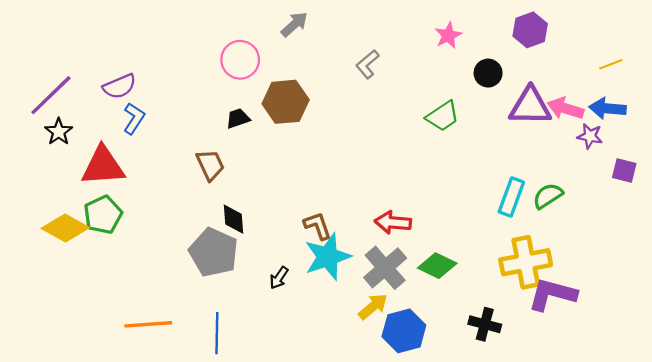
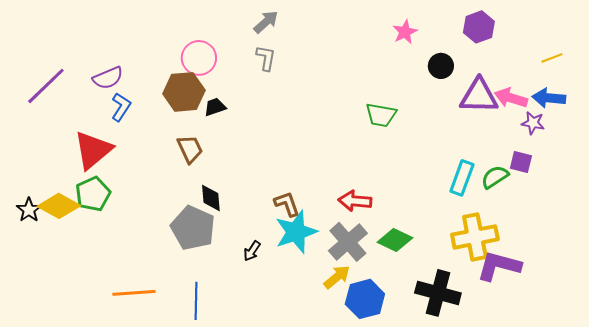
pink circle: (240, 60) -> (199, 58), moved
gray L-shape: (367, 64) -> (266, 58), moved, turned 140
brown hexagon: (286, 102) -> (184, 92), moved
green trapezoid: (443, 116) -> (381, 115), moved, turned 44
black star: (59, 132) -> (29, 210), moved
red triangle: (103, 166) -> (93, 150), turned -36
purple square: (624, 170) -> (521, 162), moved
black cross: (485, 324) -> (438, 293), size x1.5

